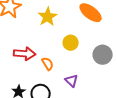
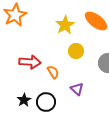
yellow star: (48, 17) -> (65, 25), moved

